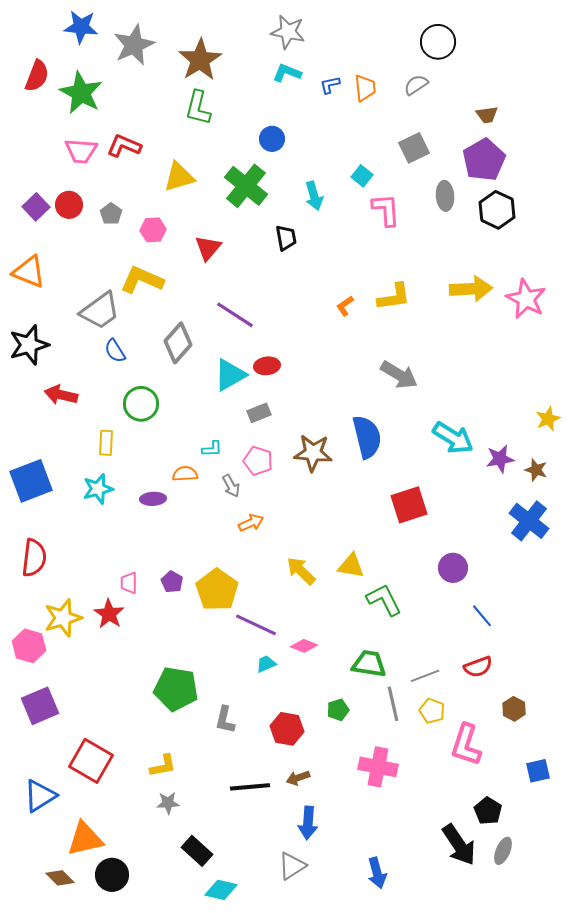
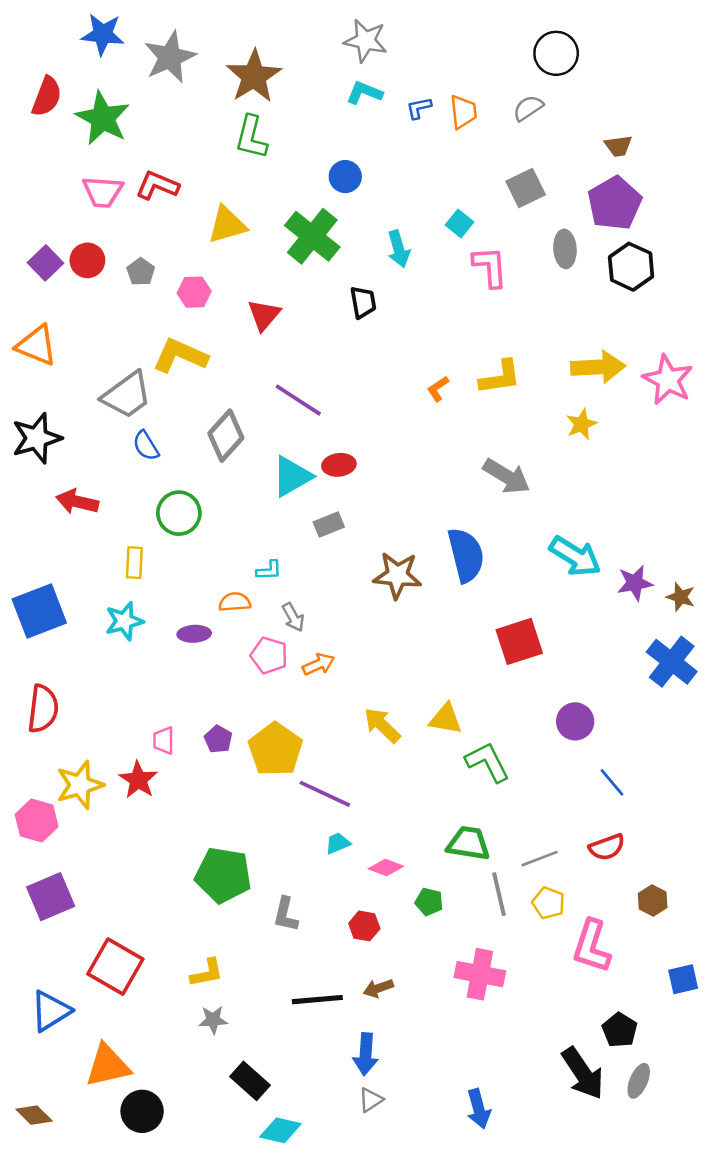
yellow star: (548, 419) -> (581, 424), moved
pink pentagon: (258, 461) -> (269, 655), moved
pink diamond: (304, 646) -> (386, 867), moved
green pentagon: (338, 710) -> (429, 902), turned 30
red hexagon: (287, 729) -> (364, 926), size x0.7
blue arrow: (308, 823) -> (366, 1054), moved
gray triangle: (292, 866) -> (371, 1100), size x0.7
brown diamond: (60, 878) -> (34, 1115), moved

